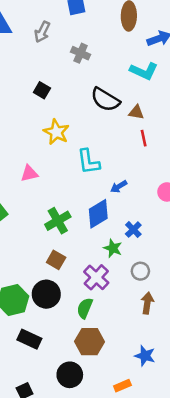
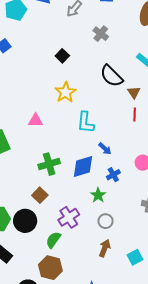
brown triangle: (136, 112) -> (134, 92), turned 32
blue arrow: (119, 187) -> (105, 149), turned -120
blue cross: (133, 230) -> (113, 175), moved
green star: (113, 248) -> (98, 195), moved

